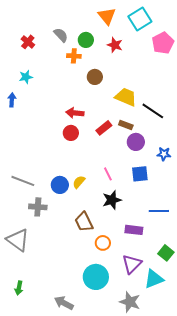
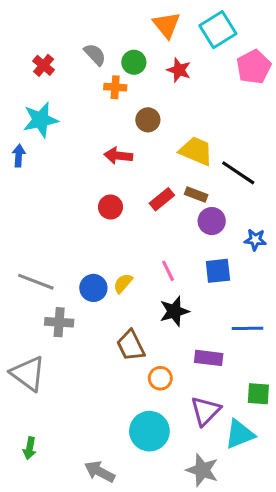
cyan star: (26, 77) -> (40, 120), size x1.6
red arrow: (75, 113) -> (118, 156), moved
green square: (166, 253) -> (258, 394), turned -35

